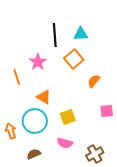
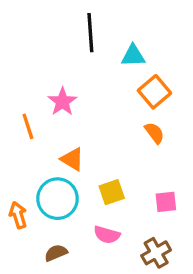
black line: (55, 35) -> (90, 33), moved
orange square: (74, 59) -> (154, 92), moved
orange semicircle: (94, 81) -> (154, 133), turned 104
pink square: (107, 111) -> (166, 202), moved

